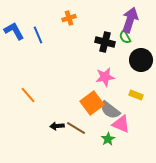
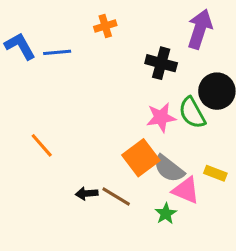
blue line: (38, 35) -> (57, 52), turned -72
green semicircle: (125, 37) -> (192, 113), moved, size x1.5
yellow rectangle: (136, 95) -> (215, 173), moved

